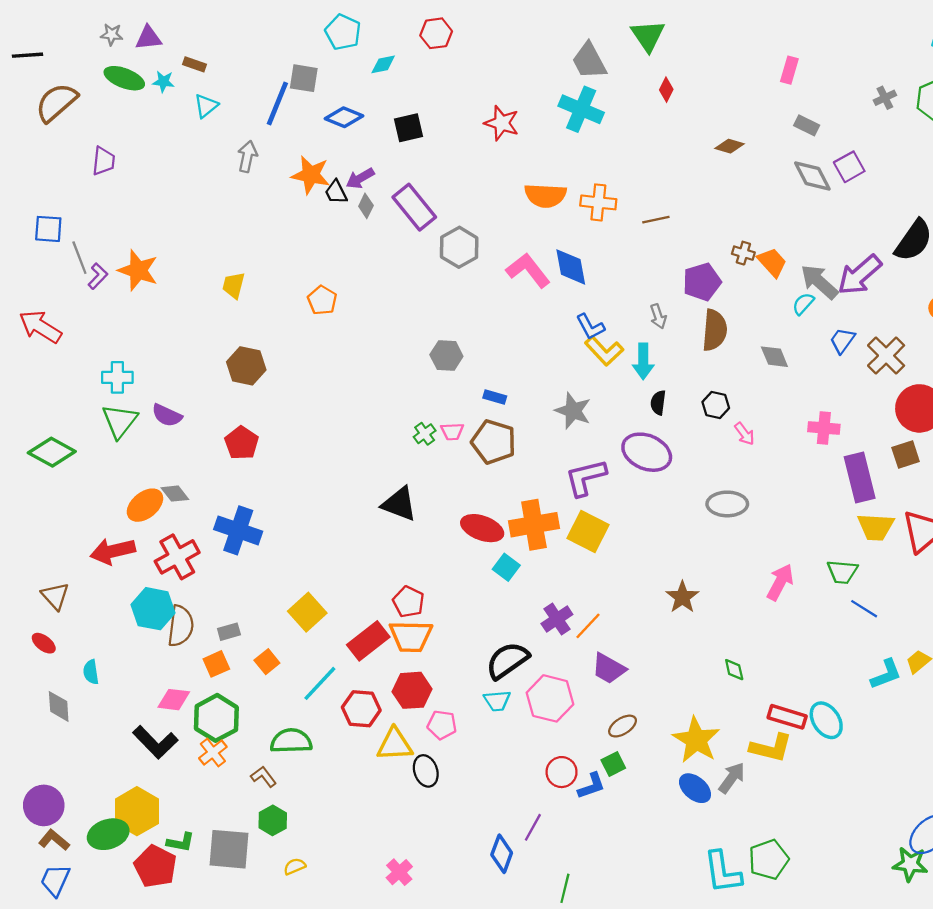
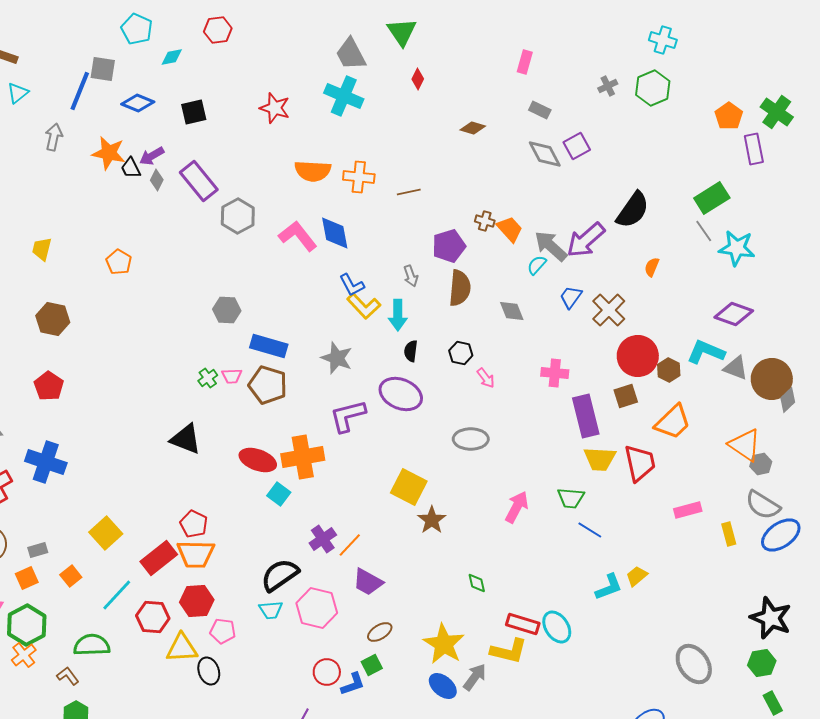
blue rectangle: (495, 397) -> (269, 346), size x1.8
yellow square: (588, 532) -> (409, 487), moved

